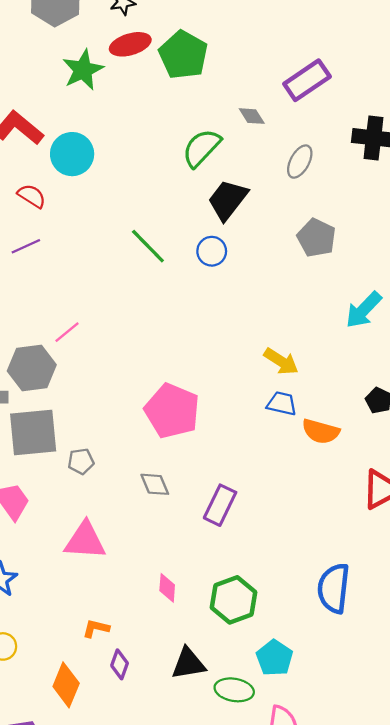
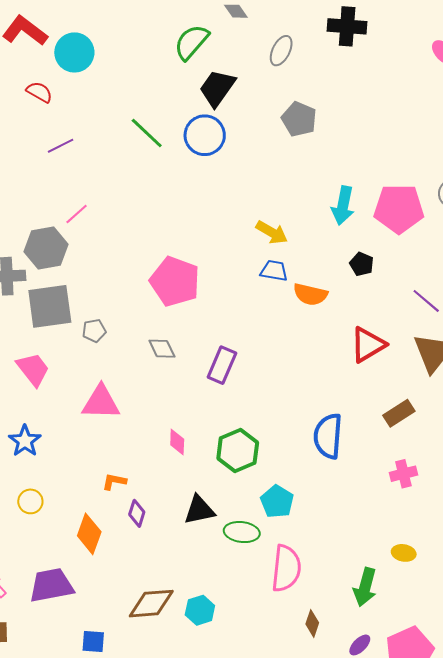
purple line: (26, 246) -> (61, 146), moved
blue circle: (212, 251) -> (205, 135), size x1.5
cyan arrow: (364, 310) -> (343, 206), moved, turned -30

